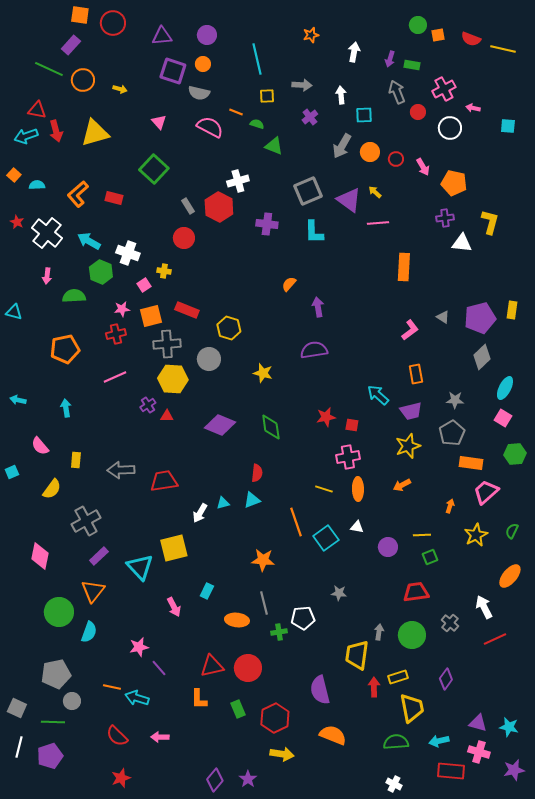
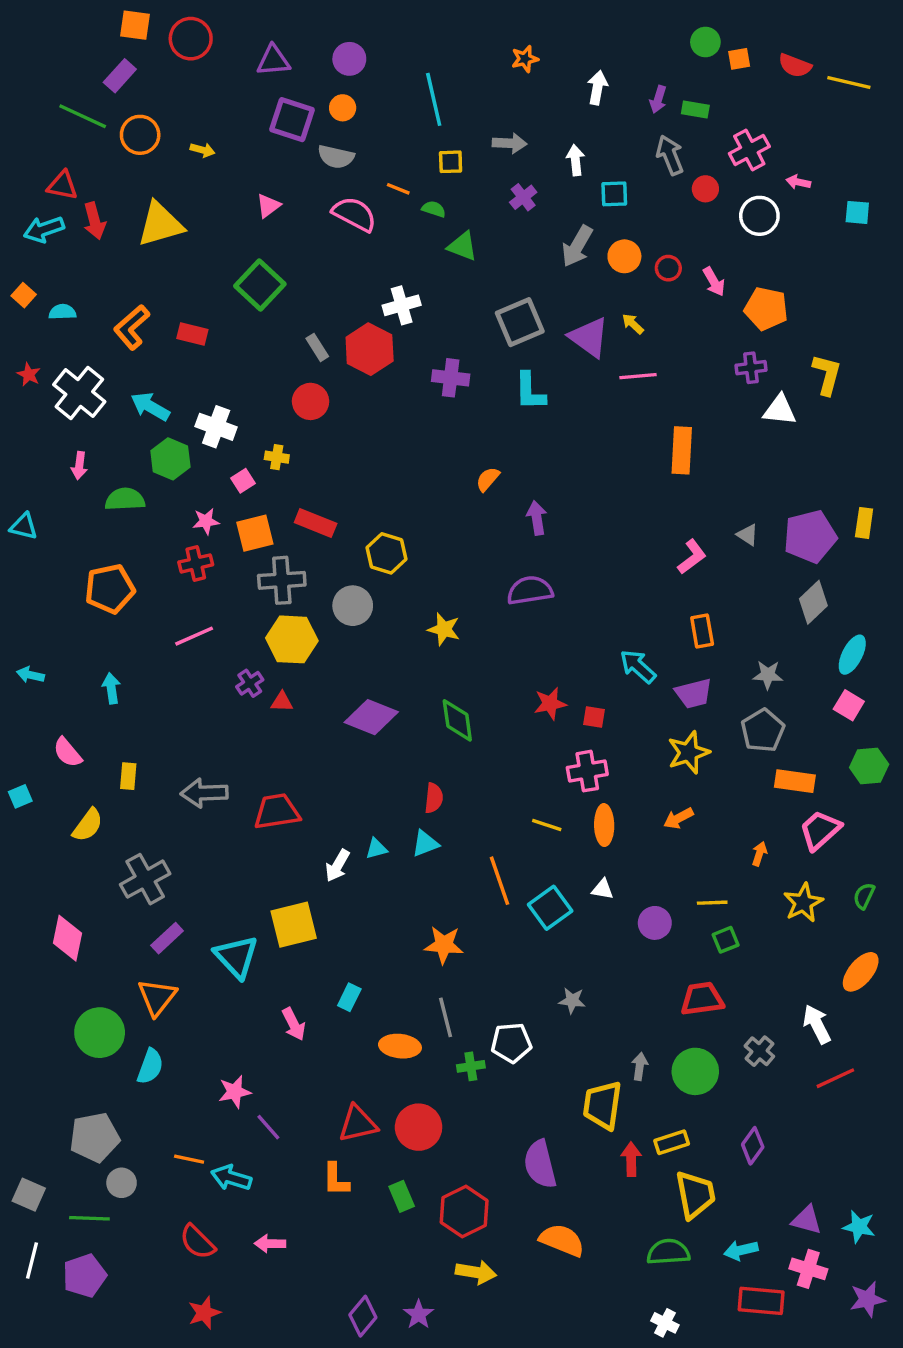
pink triangle: (159, 122) -> (268, 206), turned 35

